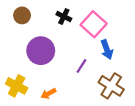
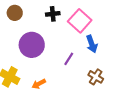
black cross: (64, 17) -> (53, 14), turned -32
brown cross: (111, 86) -> (96, 77), size x0.7

